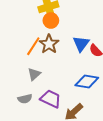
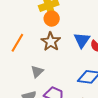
orange line: (33, 46) -> (17, 43), moved

